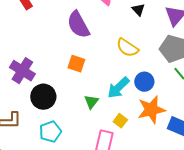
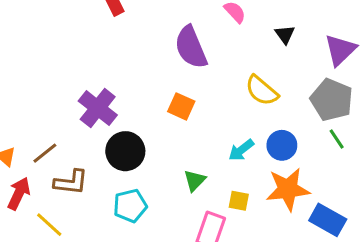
cyan arrow: (118, 88) -> (241, 150), size x0.7
green triangle: (91, 102) -> (195, 180), moved
yellow square: (120, 121) -> (239, 201), turned -32

